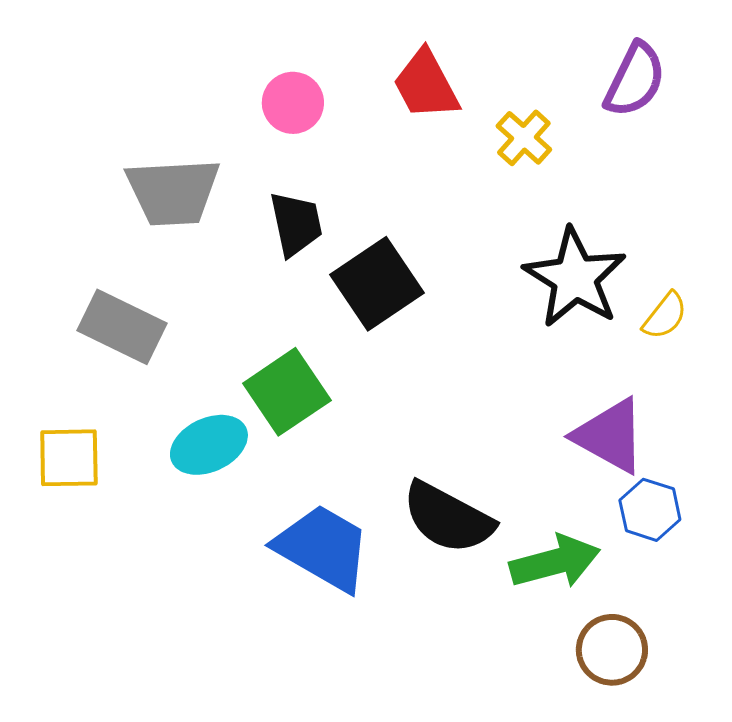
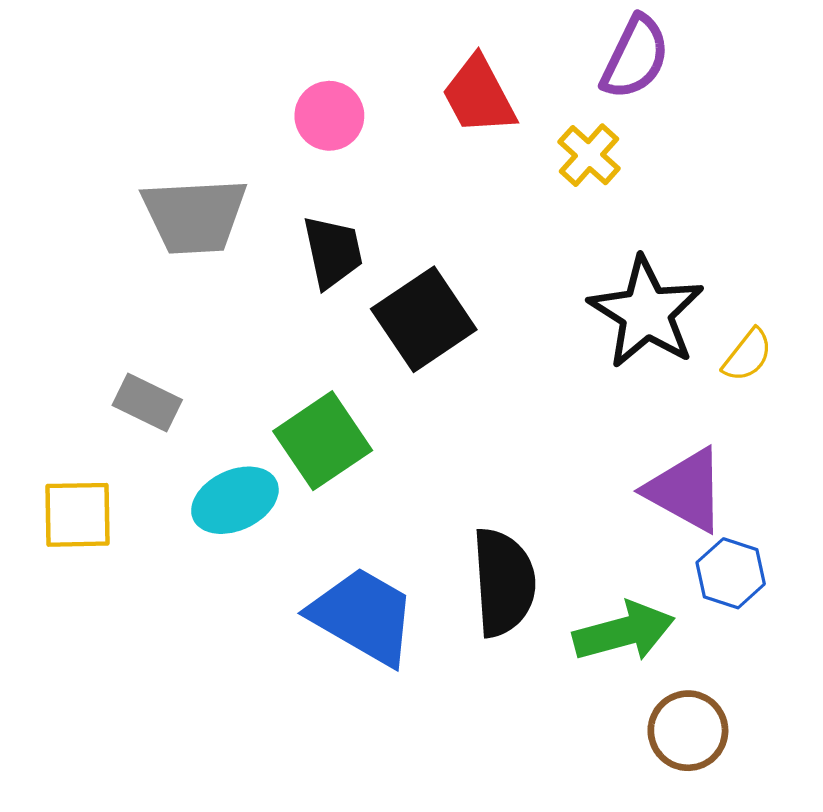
purple semicircle: (635, 80) -> (635, 57), moved
gray rectangle: (122, 327) -> (147, 402), moved, size x0.7
black semicircle: (448, 518) -> (504, 582), turned -122

